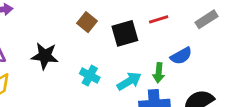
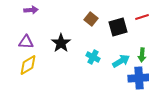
black star: (45, 56) -> (61, 43), turned 30

